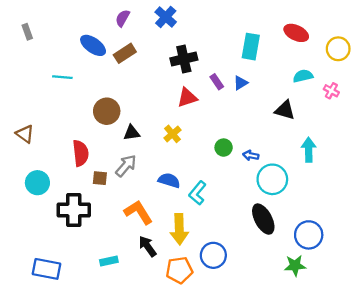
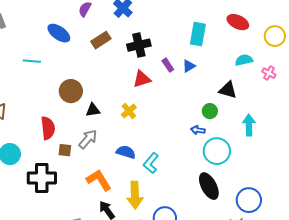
brown rectangle: (125, 53) -> (101, 40), moved
green circle: (224, 148) -> (210, 111), moved

